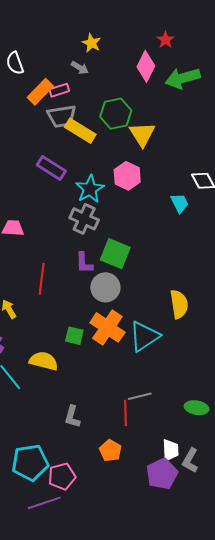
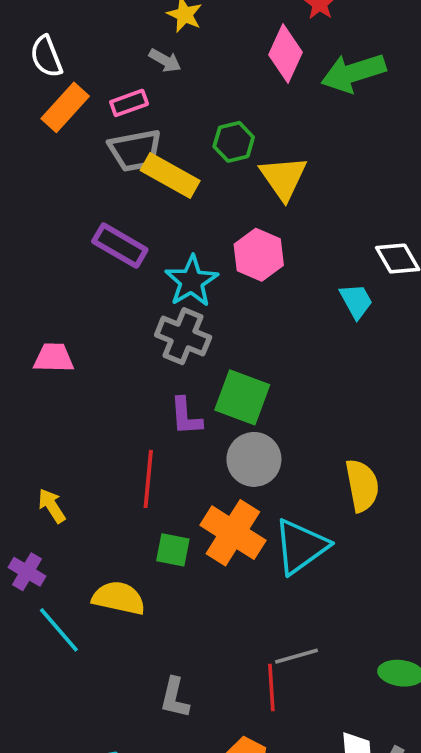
orange rectangle: (40, 92) -> (65, 107), moved
green hexagon: (116, 114) -> (234, 142), size x0.7
red line: (42, 279) -> (148, 479), moved
gray circle: (105, 287) -> (254, 459), moved

